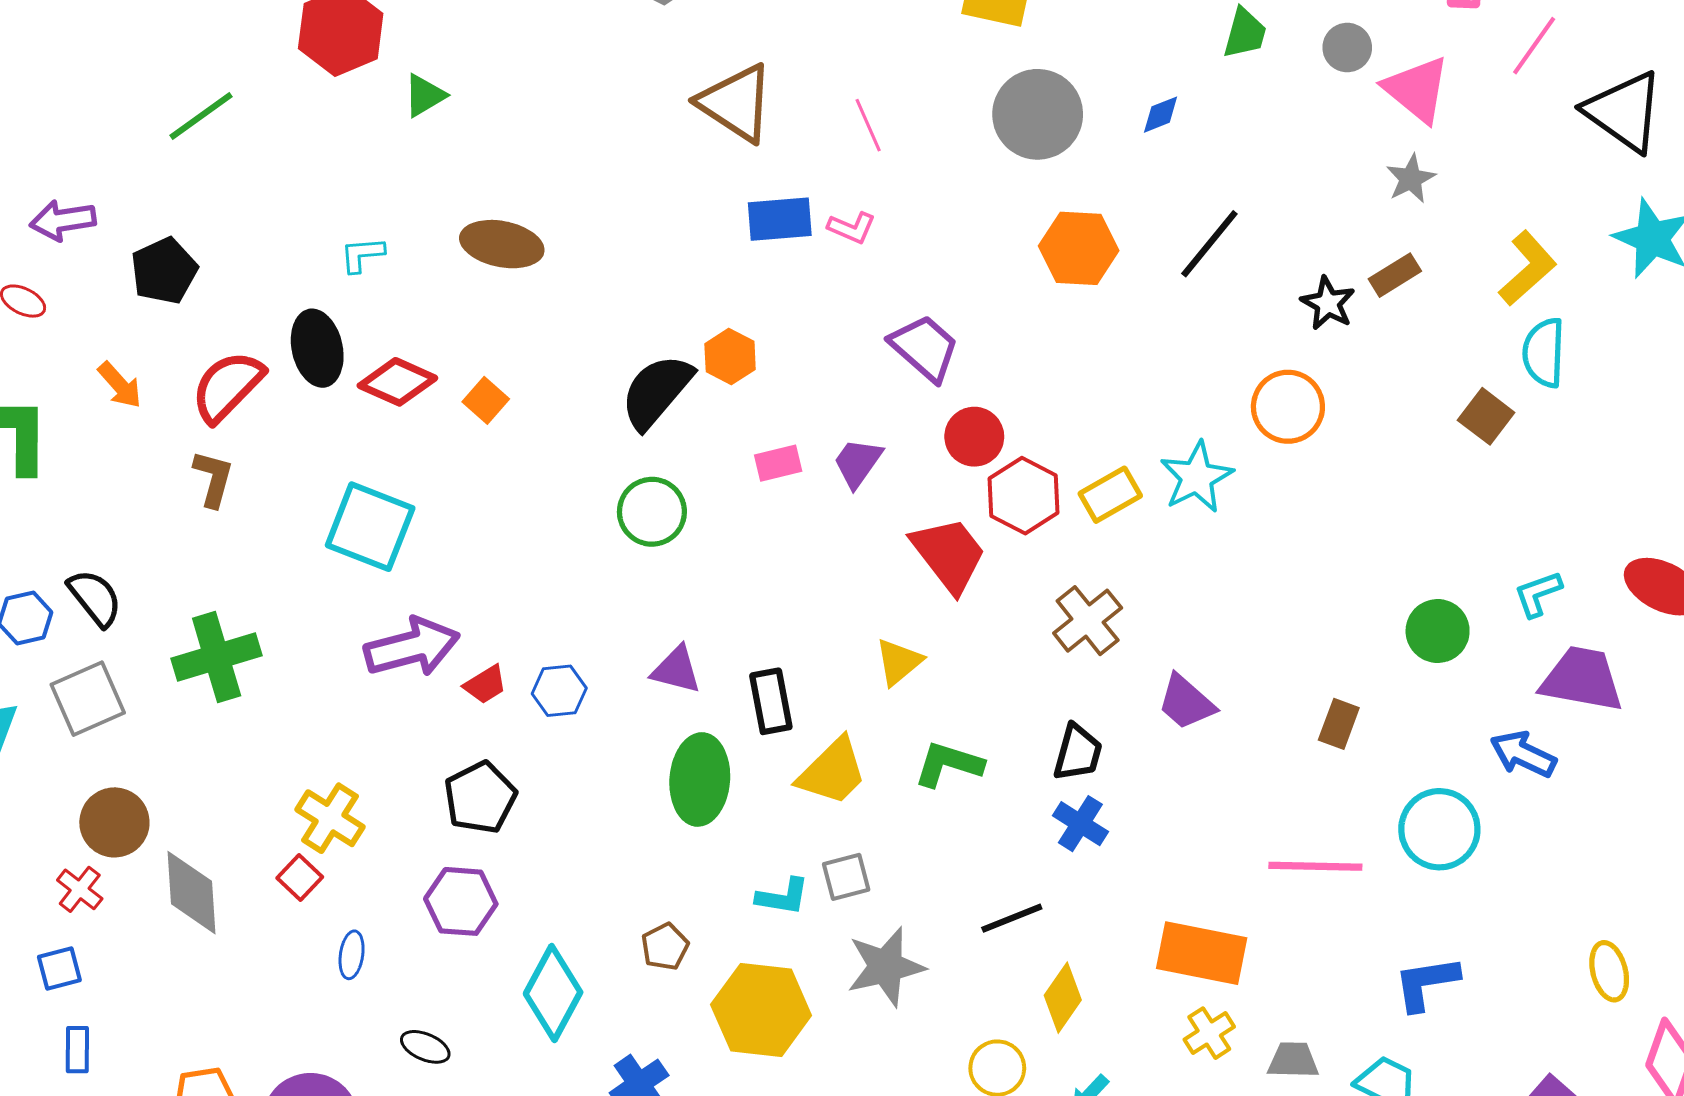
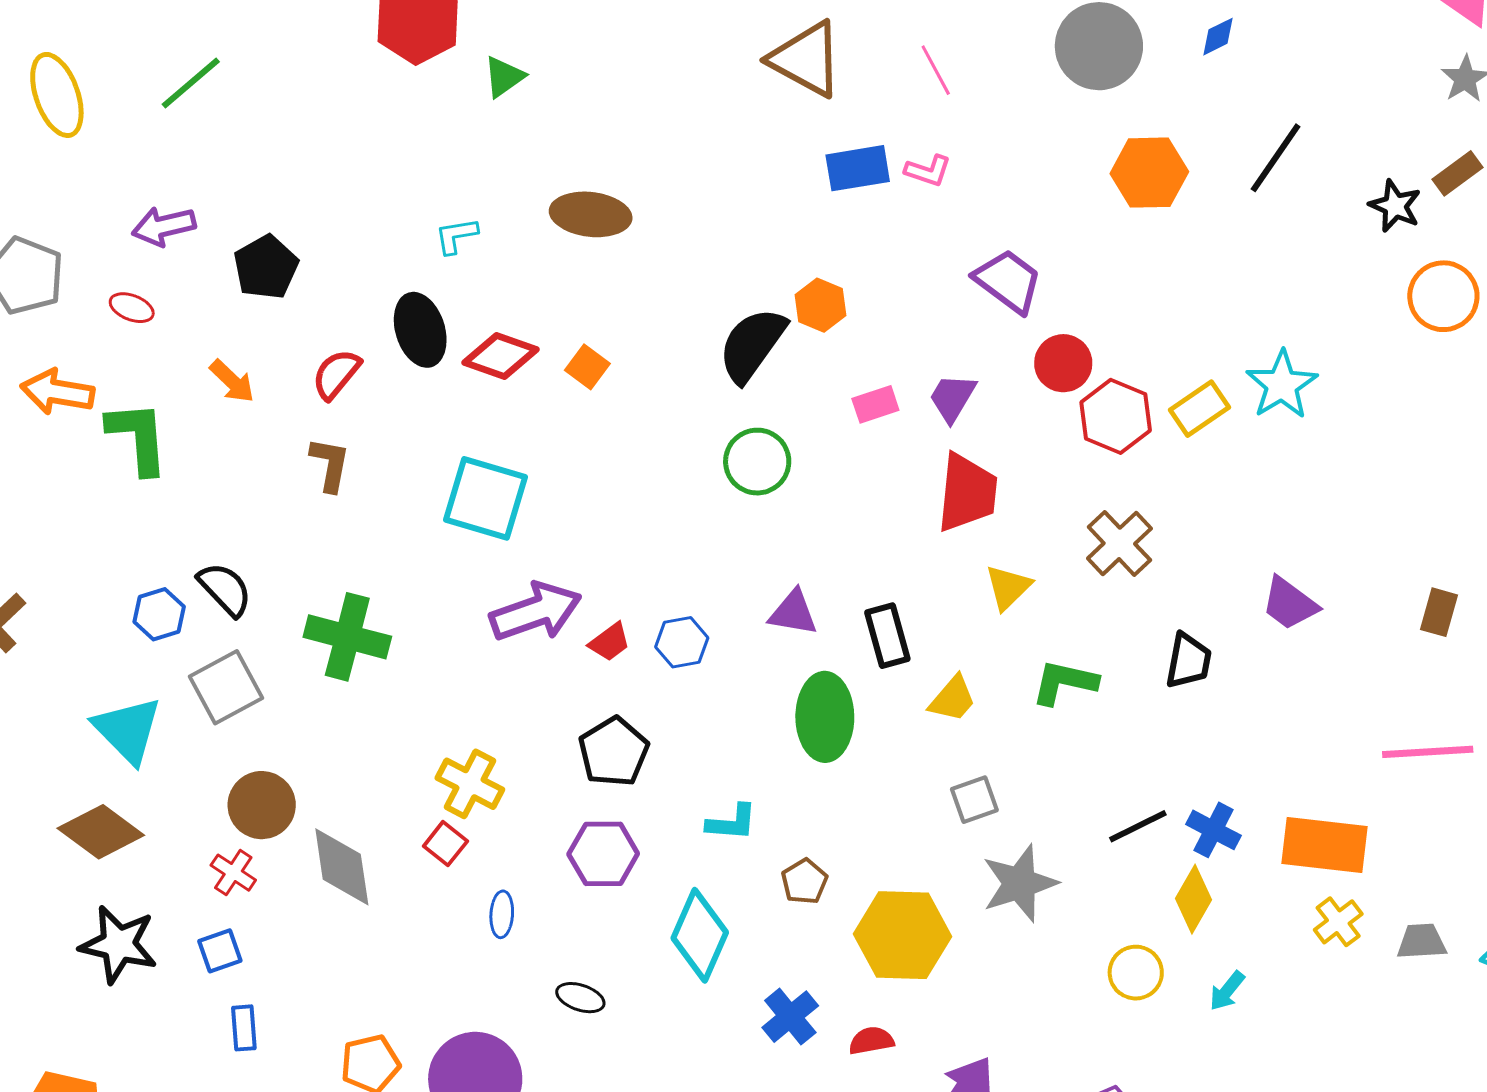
green line: (201, 116) -> (191, 83), moved
red semicircle: (227, 387) -> (336, 374), size x0.7
orange circle: (1288, 407) -> (1443, 296), moved
red trapezoid: (949, 554) -> (967, 493), moved, turned 48
brown cross: (1088, 621) -> (1119, 543), moved
green cross: (217, 657) -> (347, 637), turned 36
yellow trapezoid: (832, 772) -> (953, 699), size x0.7
blue cross: (1080, 824) -> (1213, 830), moved
cyan L-shape: (783, 897) -> (732, 823), moved

